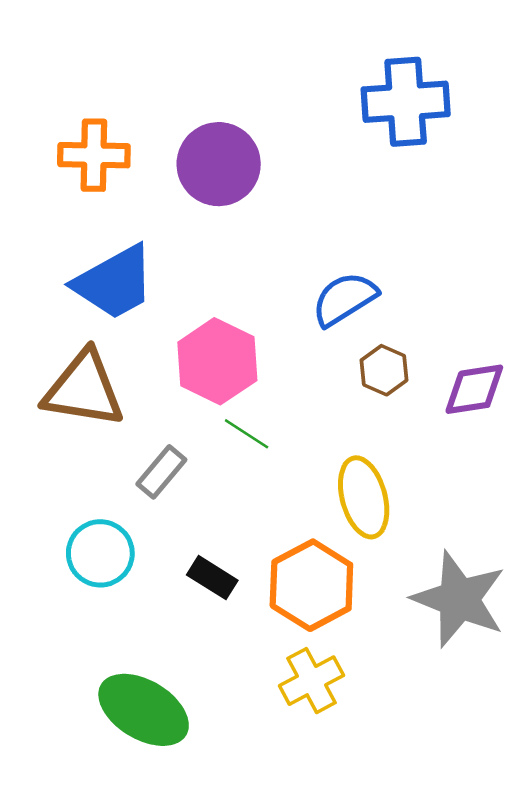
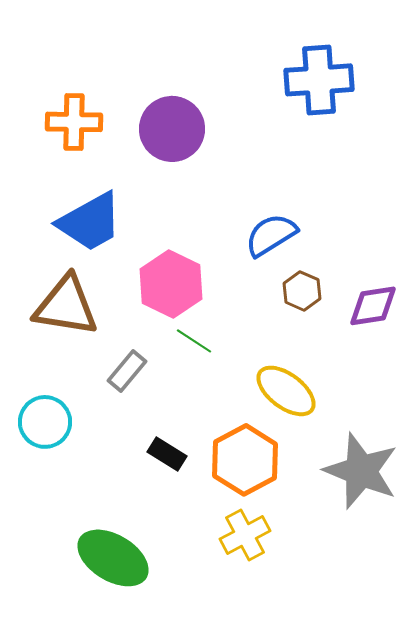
yellow ellipse: (364, 497) -> (286, 391), turned -38
cyan circle: (100, 553) -> (45, 422), moved

